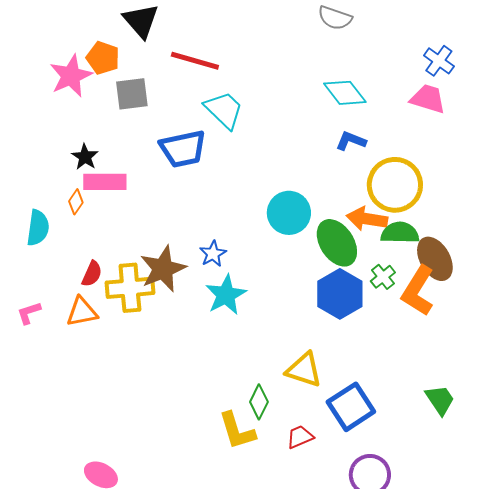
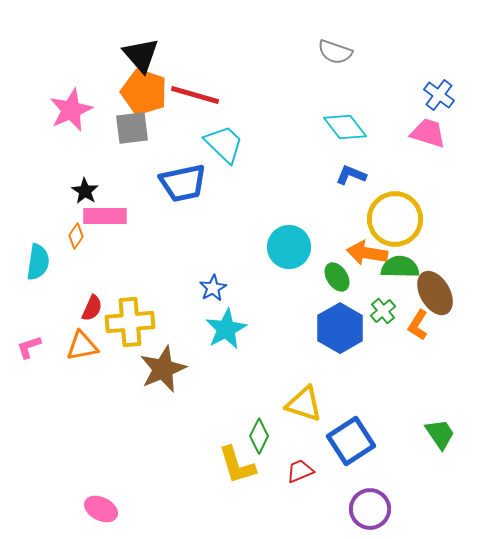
orange pentagon: (103, 58) -> (144, 92), moved, size x1.4
green ellipse: (337, 243) -> (337, 277), size x0.6
brown star: (163, 269) -> (163, 369), moved
orange L-shape: (418, 291) -> (418, 325), size x0.6

